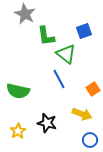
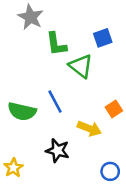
blue line: (59, 79) -> (55, 102), moved
yellow arrow: (82, 114) -> (89, 129), moved
yellow star: (18, 131) -> (13, 168), moved

